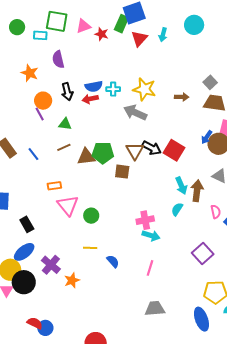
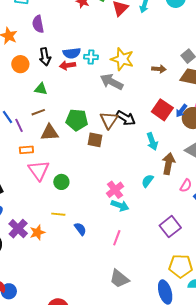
purple line: (40, 114) -> (19, 125), moved
red square: (174, 150) -> (162, 110), moved
brown triangle: (86, 157) -> (49, 133), moved
cyan arrow: (181, 186) -> (152, 141), moved
pink semicircle: (216, 212) -> (186, 186), turned 40
pink cross: (145, 220) -> (115, 190), turned -30
orange star: (72, 280) -> (37, 232), moved
gray trapezoid: (155, 309) -> (119, 279), turned -140

